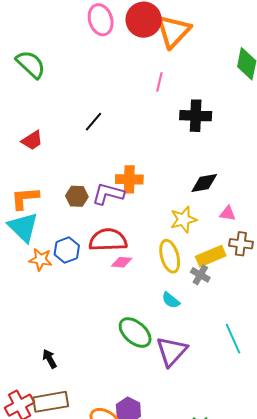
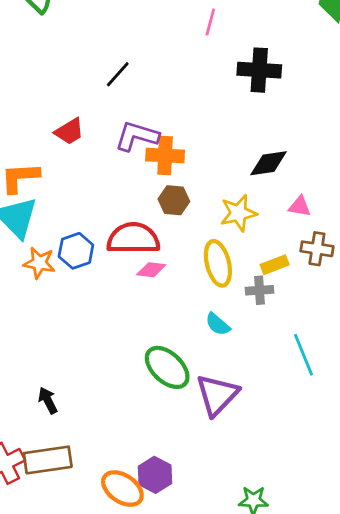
red trapezoid: (32, 140) -> (69, 131), moved
purple L-shape: (108, 194) -> (137, 136), moved
brown hexagon: (77, 196) -> (174, 200), moved
yellow rectangle: (211, 256) -> (275, 265), size x0.7
gray cross: (200, 275) -> (260, 290), turned -36
cyan line: (233, 339) -> (303, 355), moved

